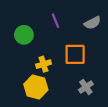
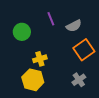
gray semicircle: (92, 23) -> (74, 26), moved
orange square: (75, 54) -> (84, 50), moved, turned -35

